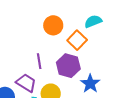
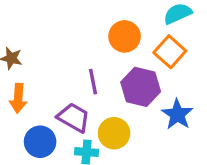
orange circle: (53, 25) -> (125, 36), moved
orange square: (77, 40) -> (170, 52), moved

